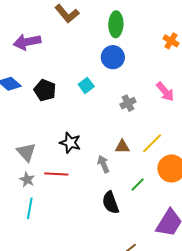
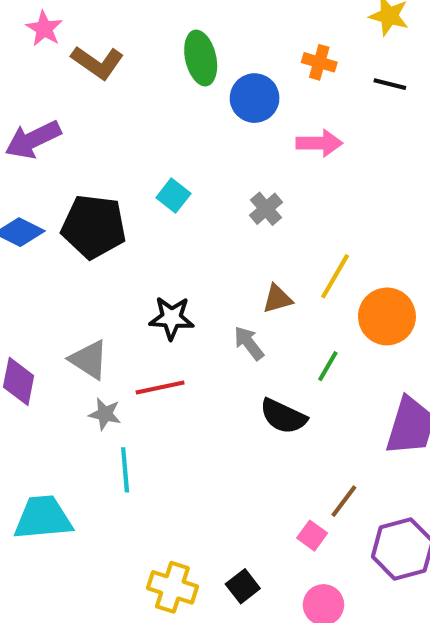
blue circle: (113, 57) -> (255, 98), moved
black pentagon: (45, 90) -> (94, 227), size x1.4
pink arrow: (165, 92) -> (319, 143), moved, turned -35
black semicircle: (111, 203) -> (283, 416), turned -30

